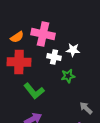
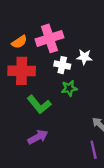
pink cross: (43, 34) -> (49, 38), turned -30
green star: (68, 76) -> (69, 88), moved

